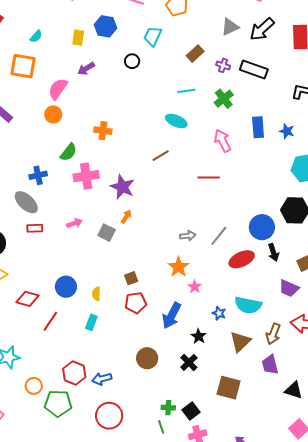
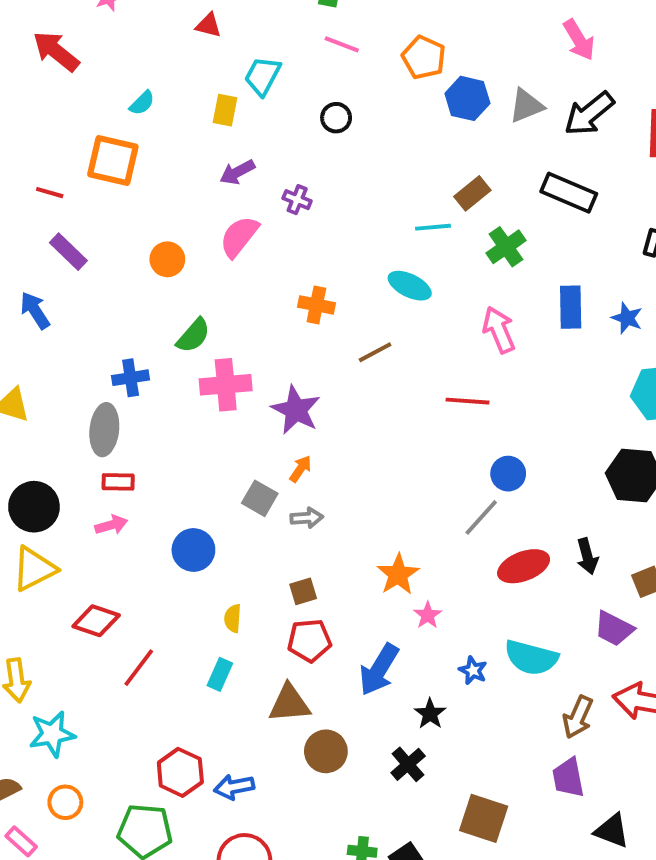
blue hexagon: (105, 26) -> (467, 98), moved
cyan trapezoid: (153, 36) -> (263, 76), moved
brown rectangle: (195, 54) -> (472, 193), moved
black circle: (132, 61) -> (336, 118), moved
purple cross: (223, 65) -> (297, 200), moved
pink semicircle: (58, 89) -> (239, 237), moved
orange cross: (103, 131) -> (316, 305), moved
gray ellipse: (26, 202) -> (104, 430), turned 50
pink arrow: (74, 223) -> (111, 525), moved
blue circle: (262, 227) -> (508, 474), moved, size x0.7
gray arrow: (188, 236) -> (307, 518), moved
blue circle: (66, 287) -> (193, 550), moved
brown triangle: (240, 342) -> (289, 703), moved, turned 35
orange circle: (34, 386) -> (65, 802), moved

